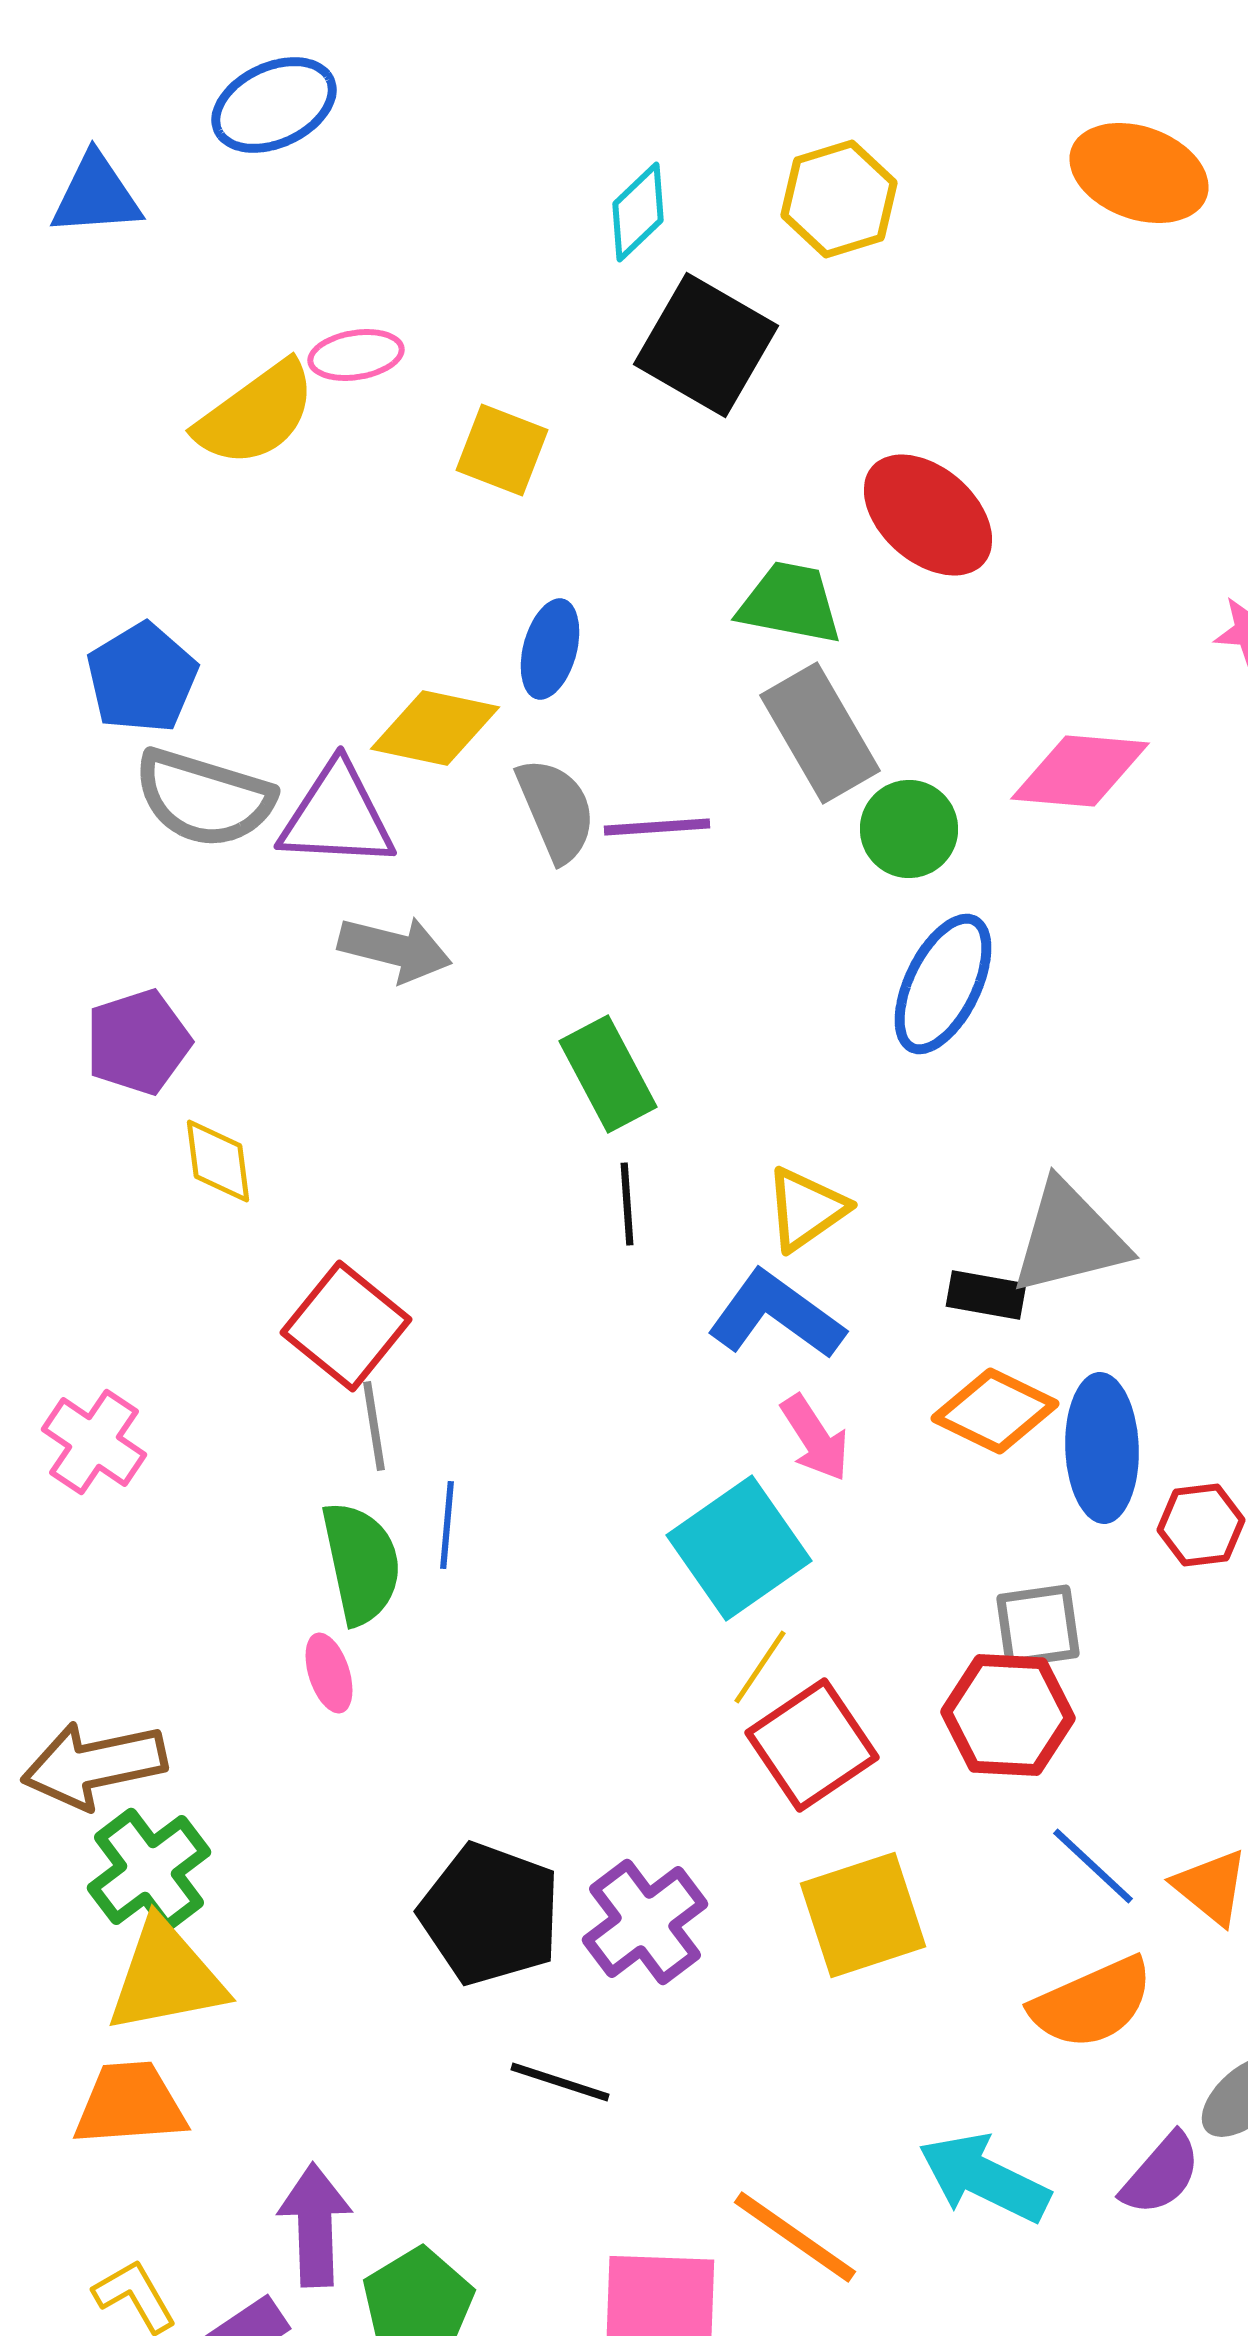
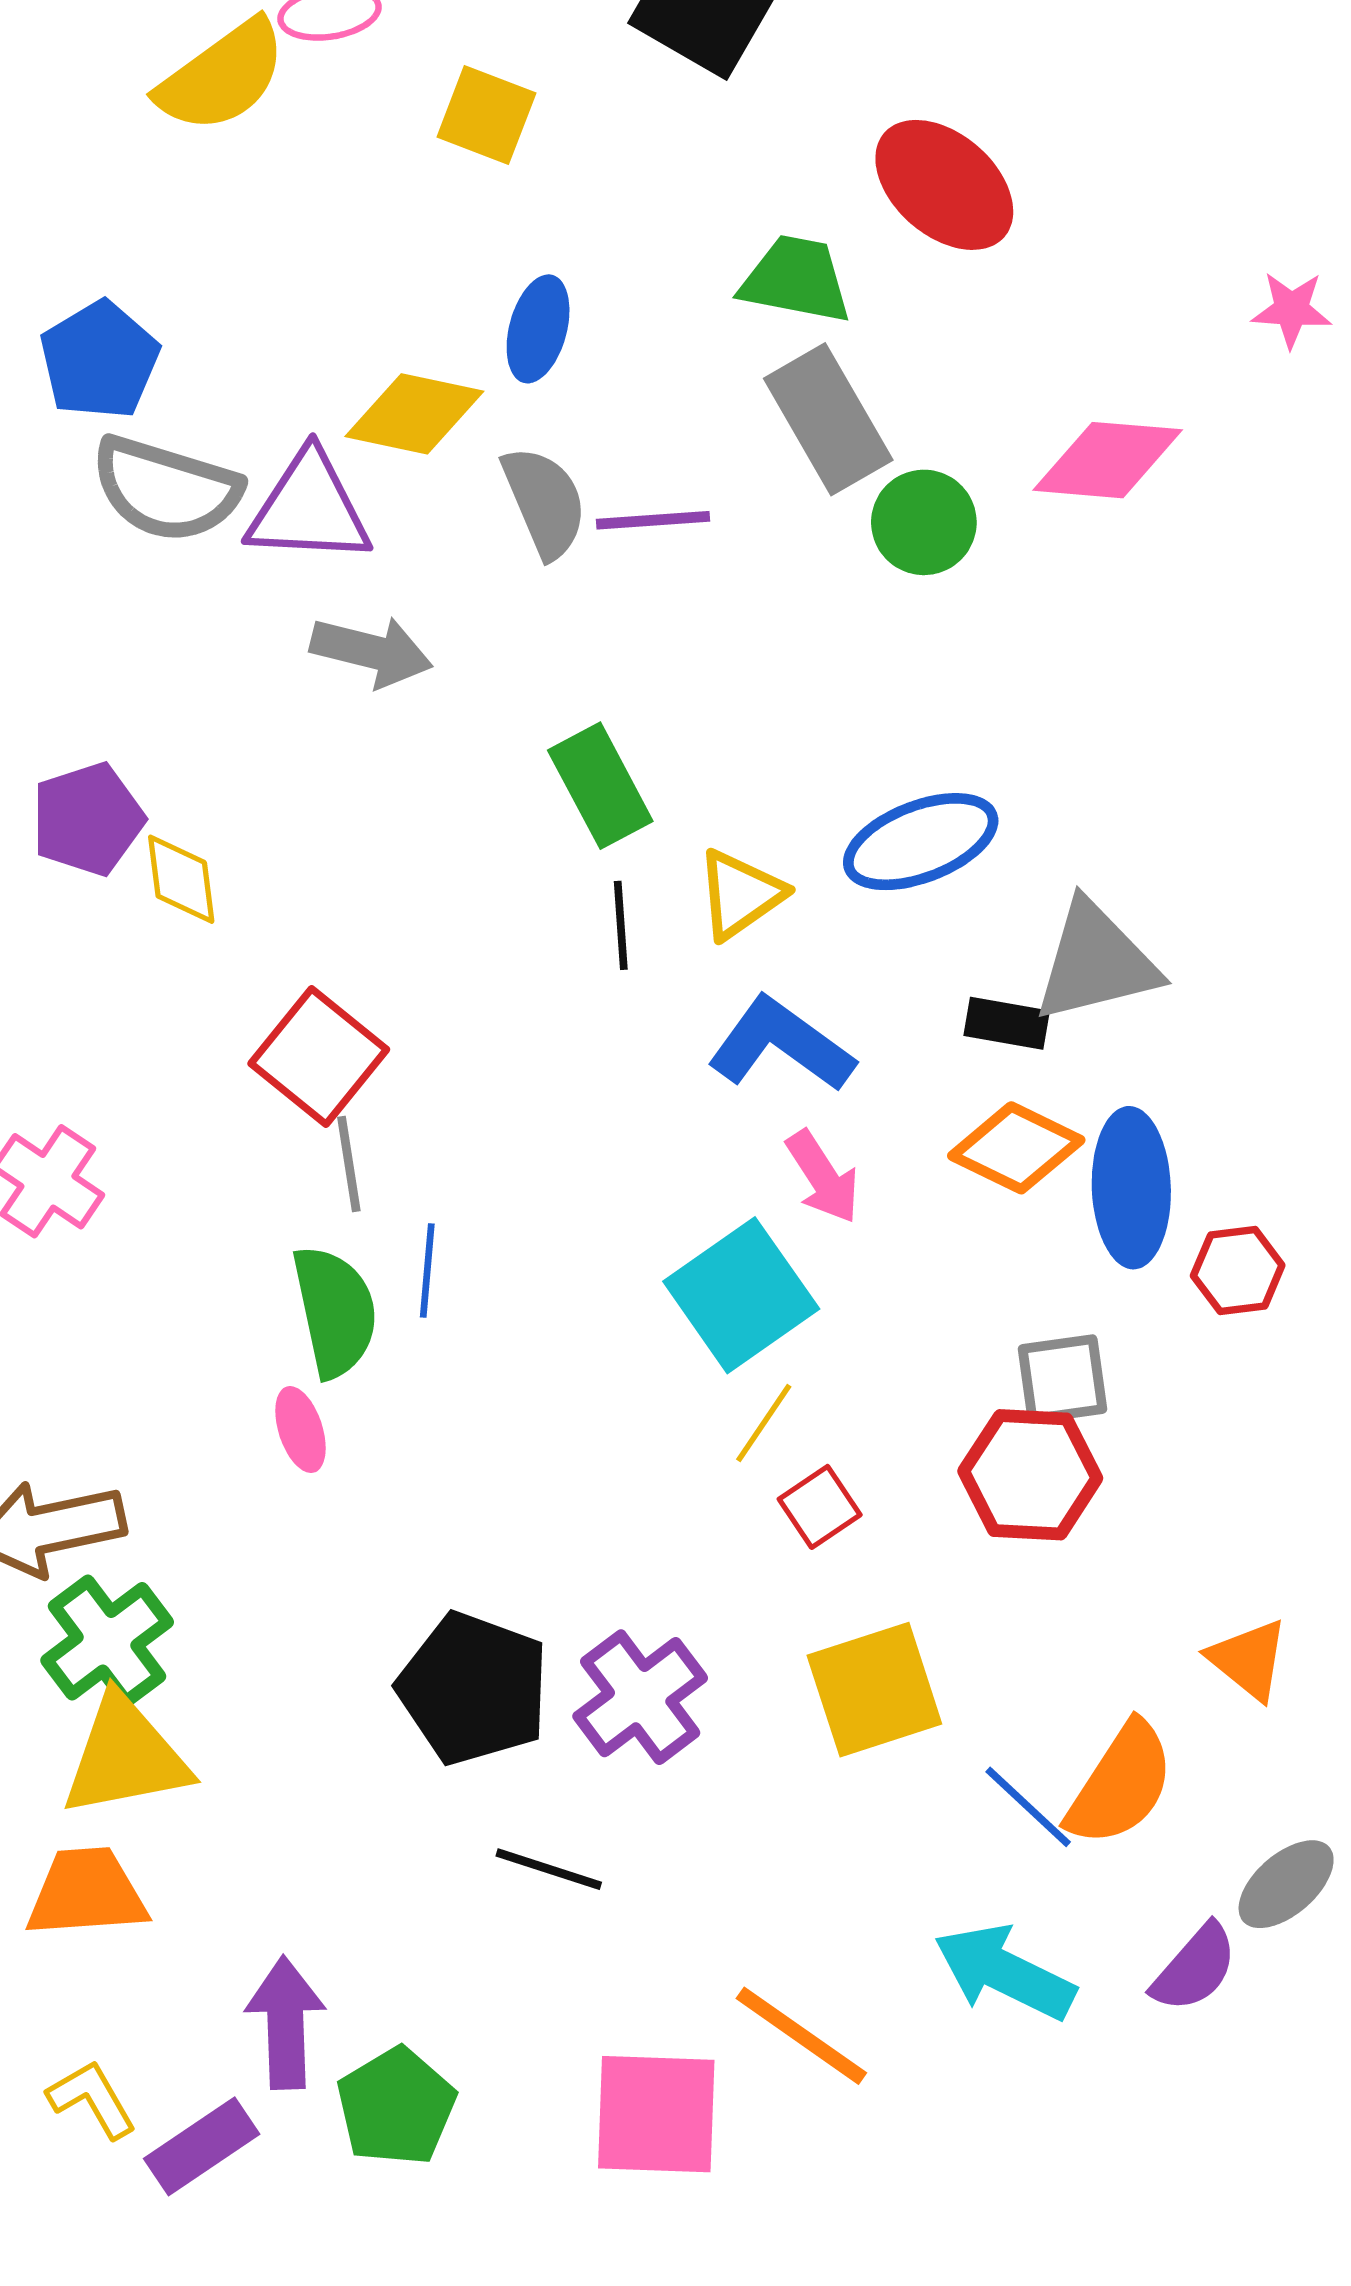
blue ellipse: (943, 984) -> (921, 842), moved, turned 43
purple pentagon: (138, 1042) -> (88, 819), moved
yellow triangle: (806, 1209) -> (740, 894), moved
red square: (812, 1745) -> (820, 1507), size x0.6
blue line: (1093, 1866) -> (1028, 1807), moved
orange semicircle: (1092, 2003) -> (1121, 1784), turned -33

